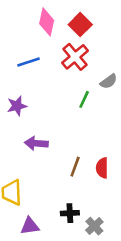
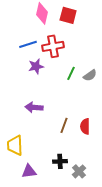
red square: (80, 25) -> (68, 15), turned -30
red cross: (75, 57) -> (53, 46), moved, turned 30
gray semicircle: (109, 81) -> (90, 75), moved
purple star: (17, 106) -> (36, 66), moved

